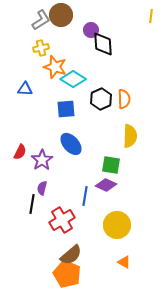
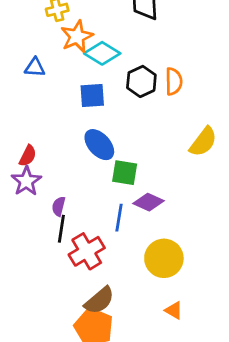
orange star: (55, 67) -> (77, 36), turned 30
yellow semicircle: (130, 136) -> (203, 142), moved, turned 35
purple star: (42, 160) -> (26, 181), moved
green square: (111, 165) -> (125, 173), moved
black line: (32, 204) -> (61, 229), moved

